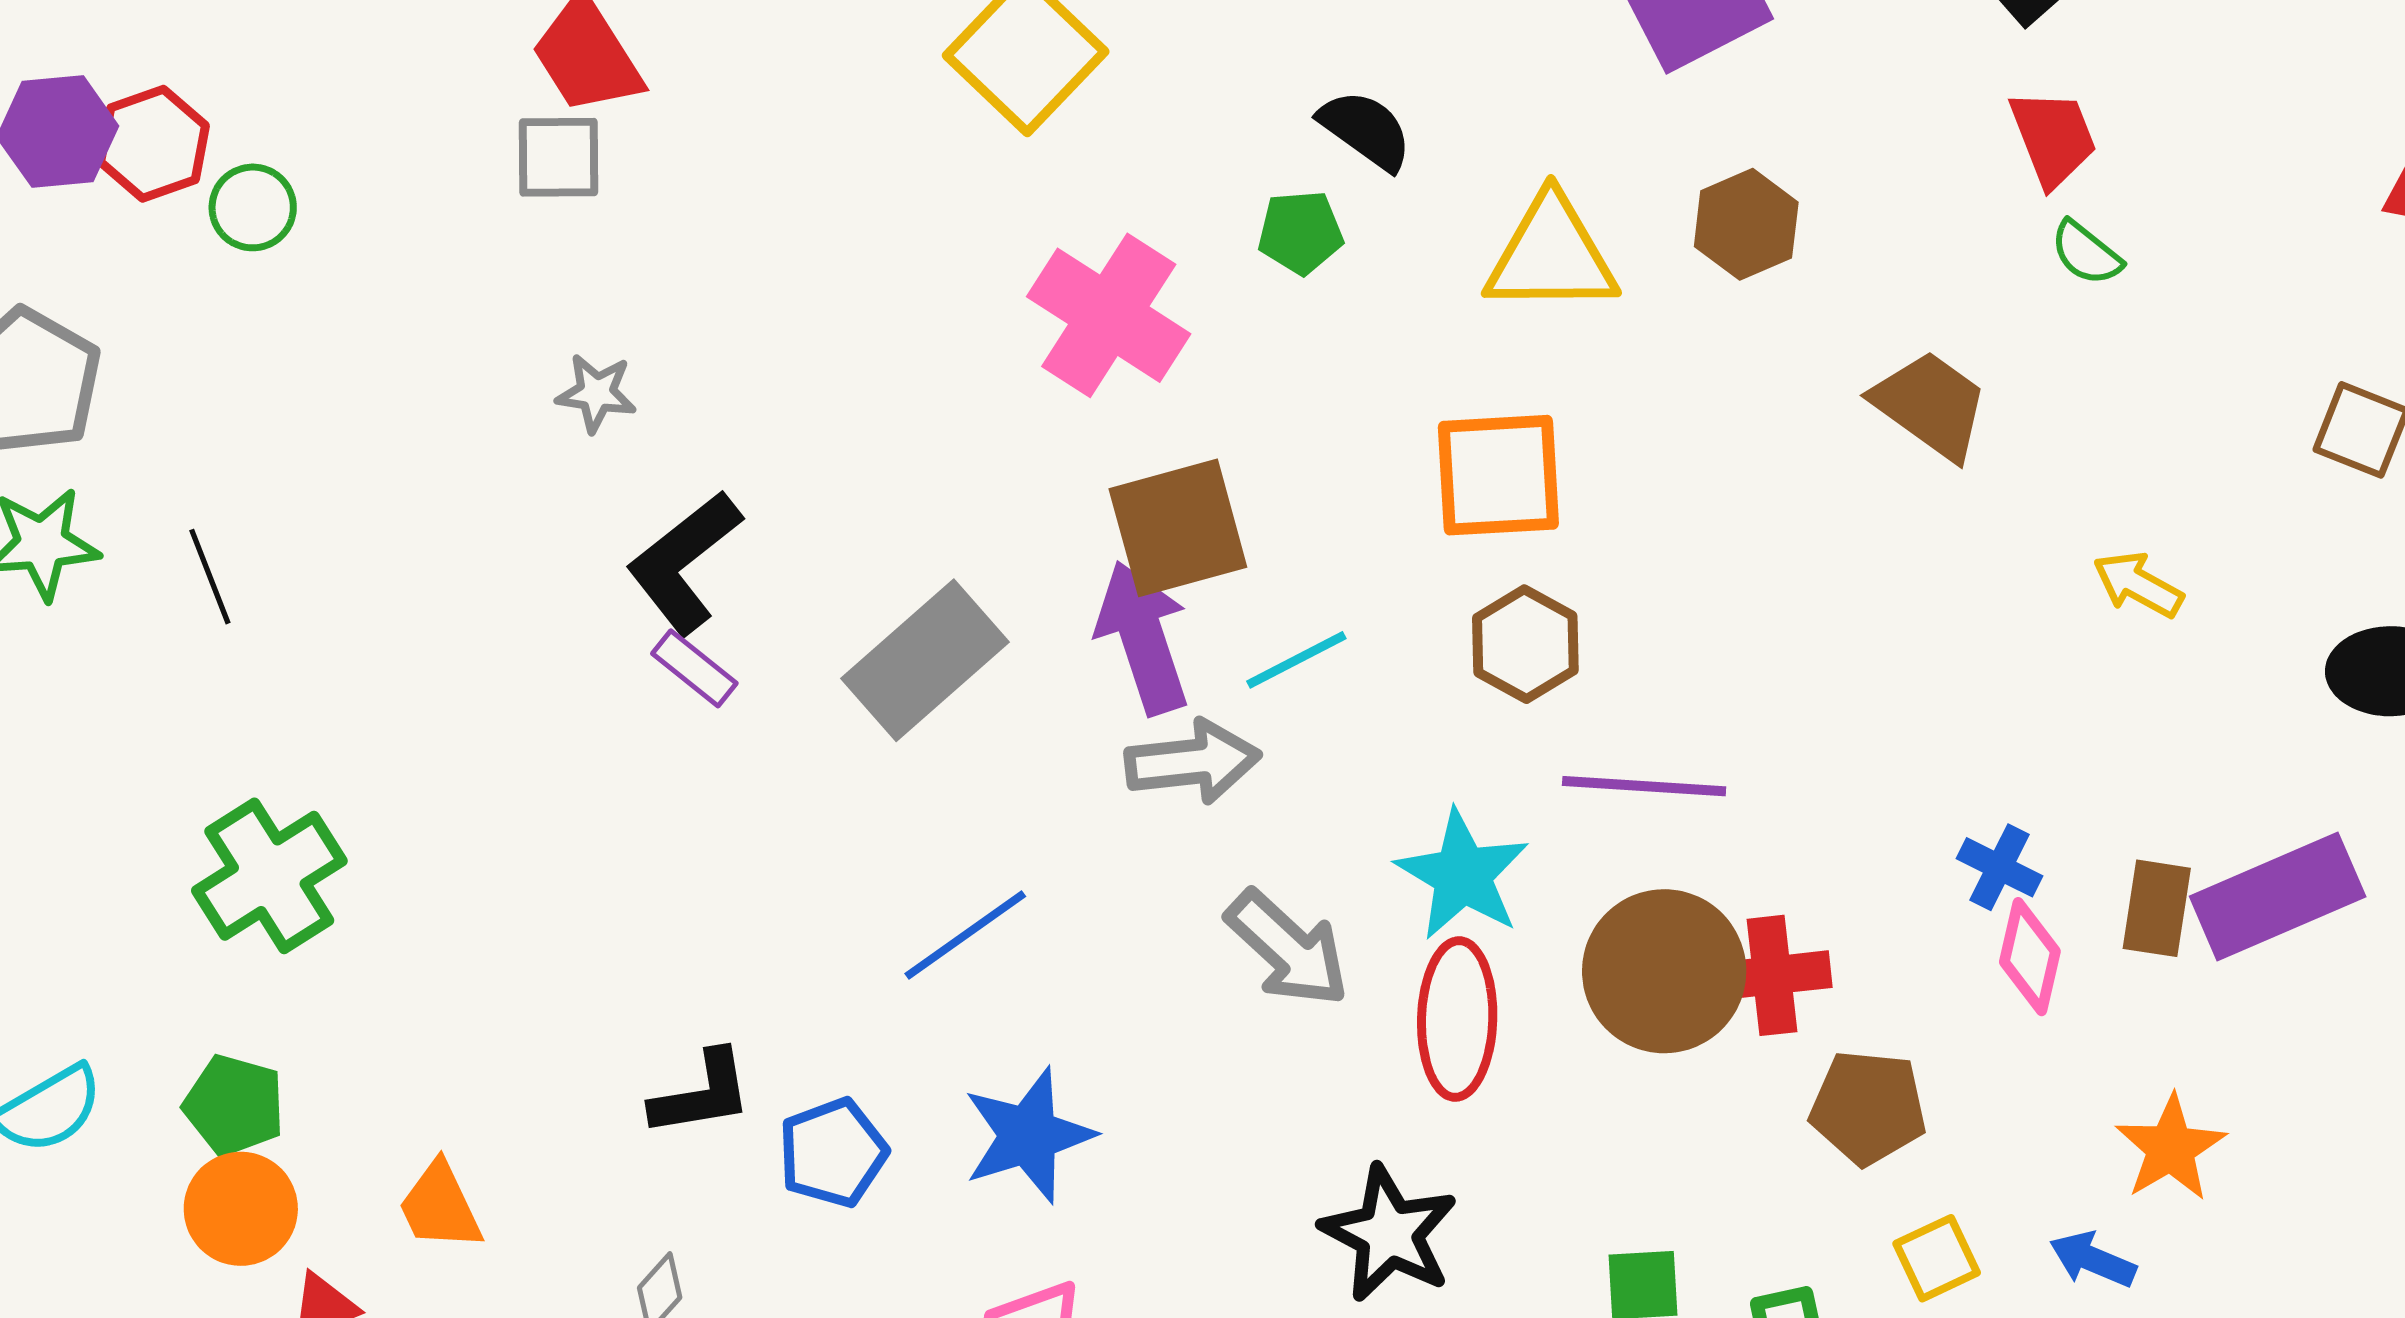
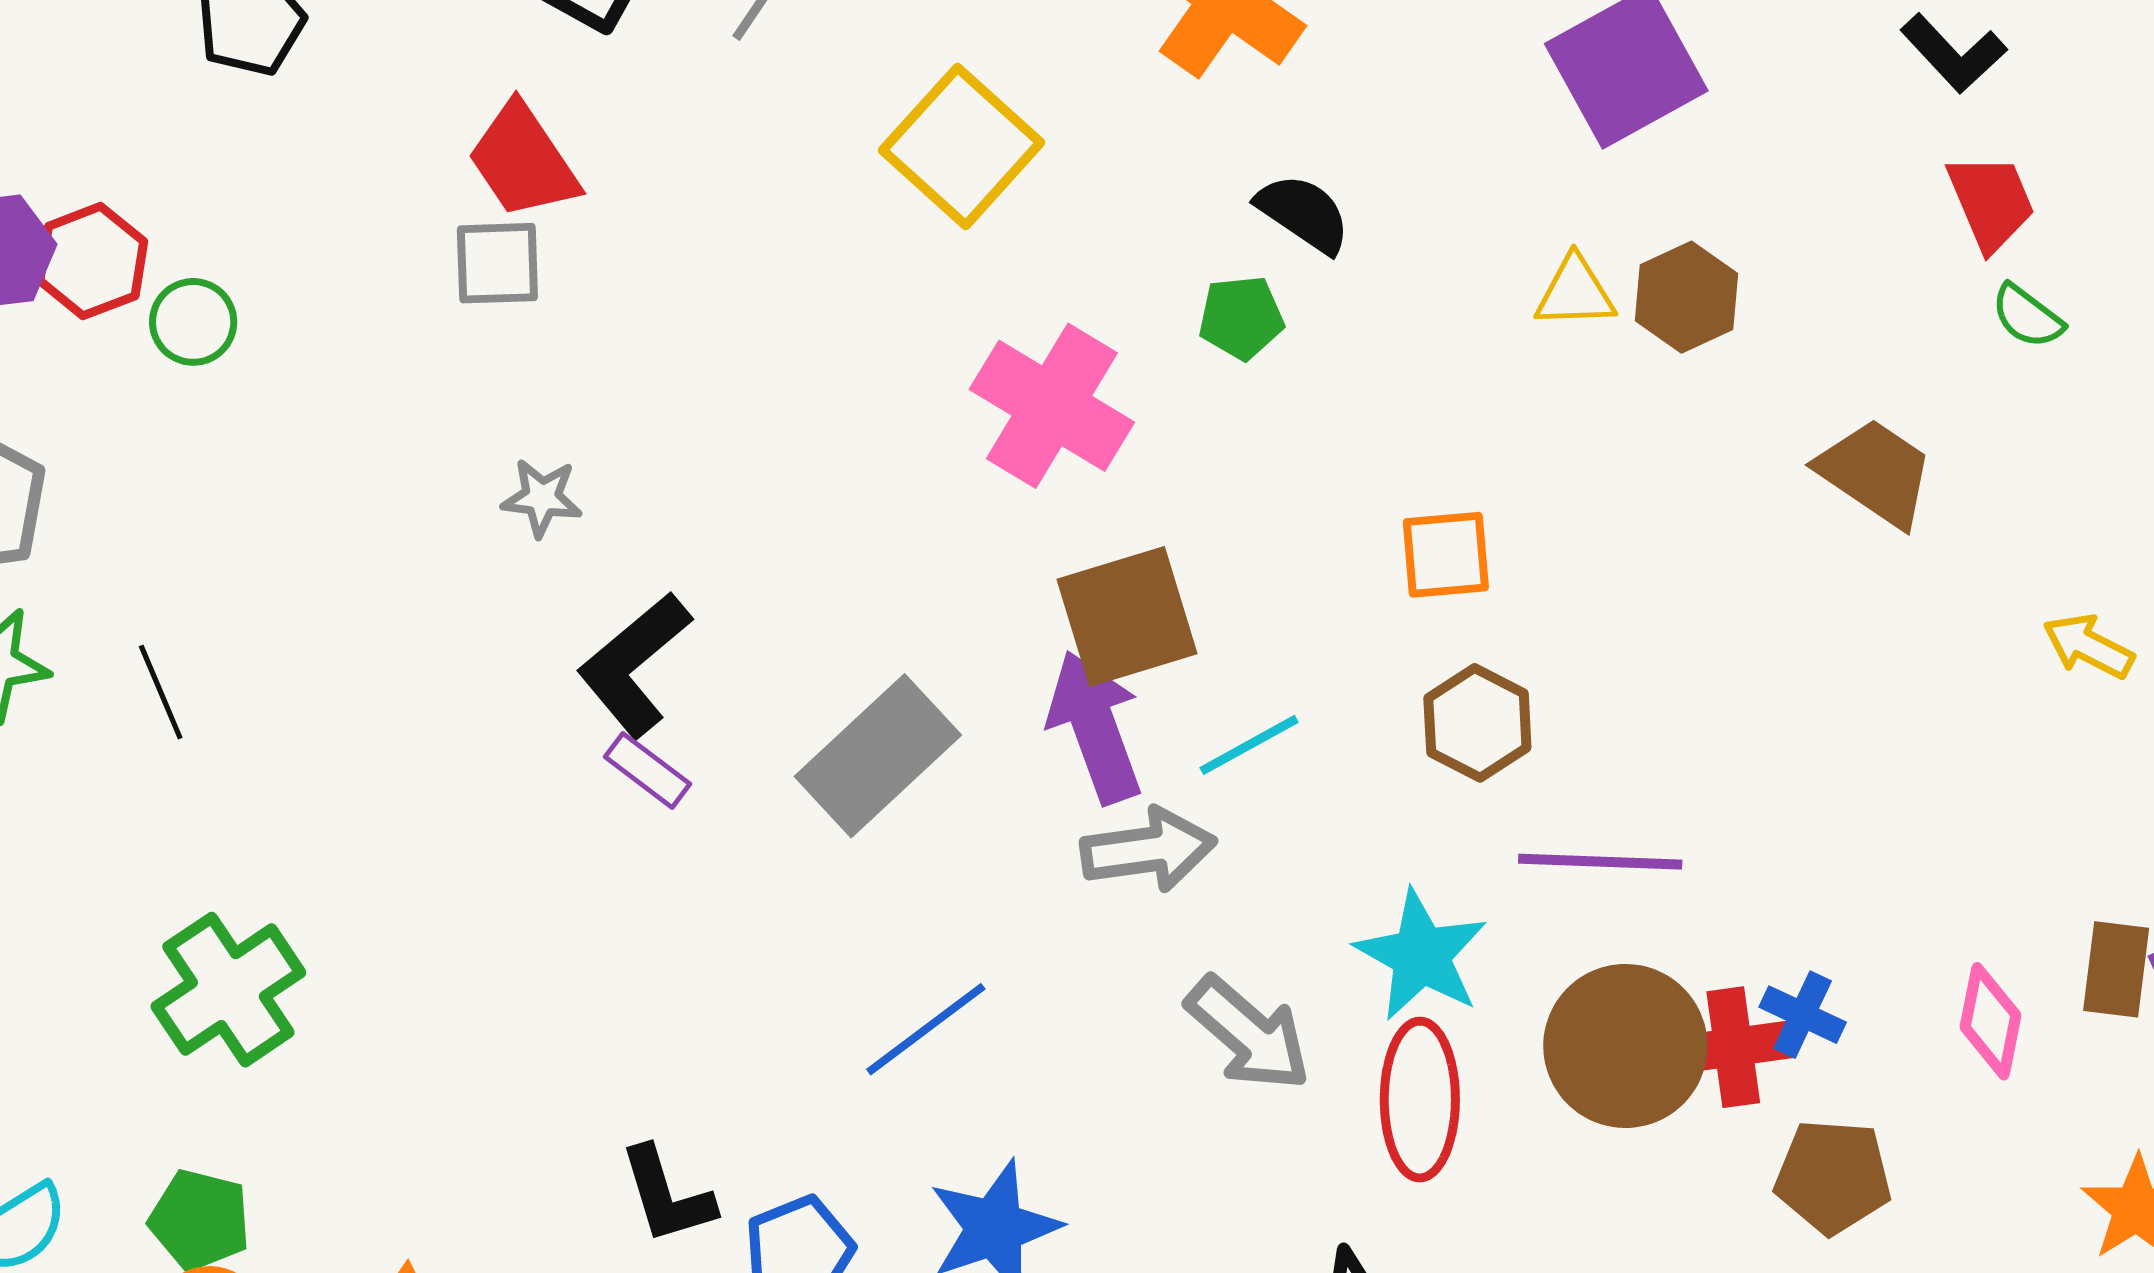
yellow triangle: (1551, 255) -> (1575, 292), moved, size x0.6
orange square: (1498, 475) -> (1446, 555), size x0.7
blue cross: (1999, 867) -> (1803, 1015), moved
black L-shape: (702, 1094) -> (667, 1195), turned 84

